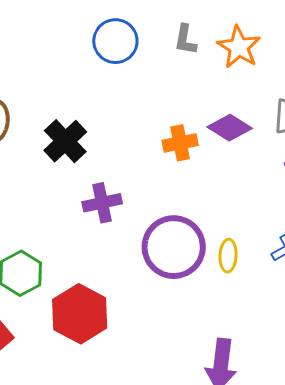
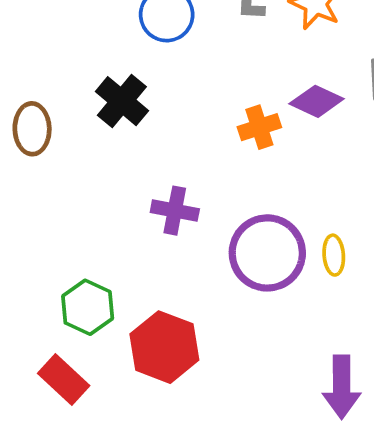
black cross: (65, 141) -> (122, 101), moved
purple cross: (102, 203) -> (175, 211), turned 30

